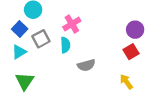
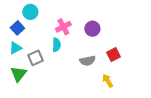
purple circle: (135, 30) -> (92, 29), moved
gray square: (41, 39) -> (36, 58), moved
gray semicircle: (86, 65) -> (88, 61), moved

